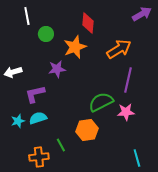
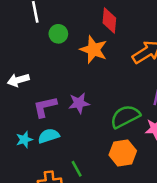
orange star: (75, 47) -> (94, 50), turned -30
purple star: (57, 69) -> (79, 103), moved
orange hexagon: (87, 130) -> (123, 153), moved

